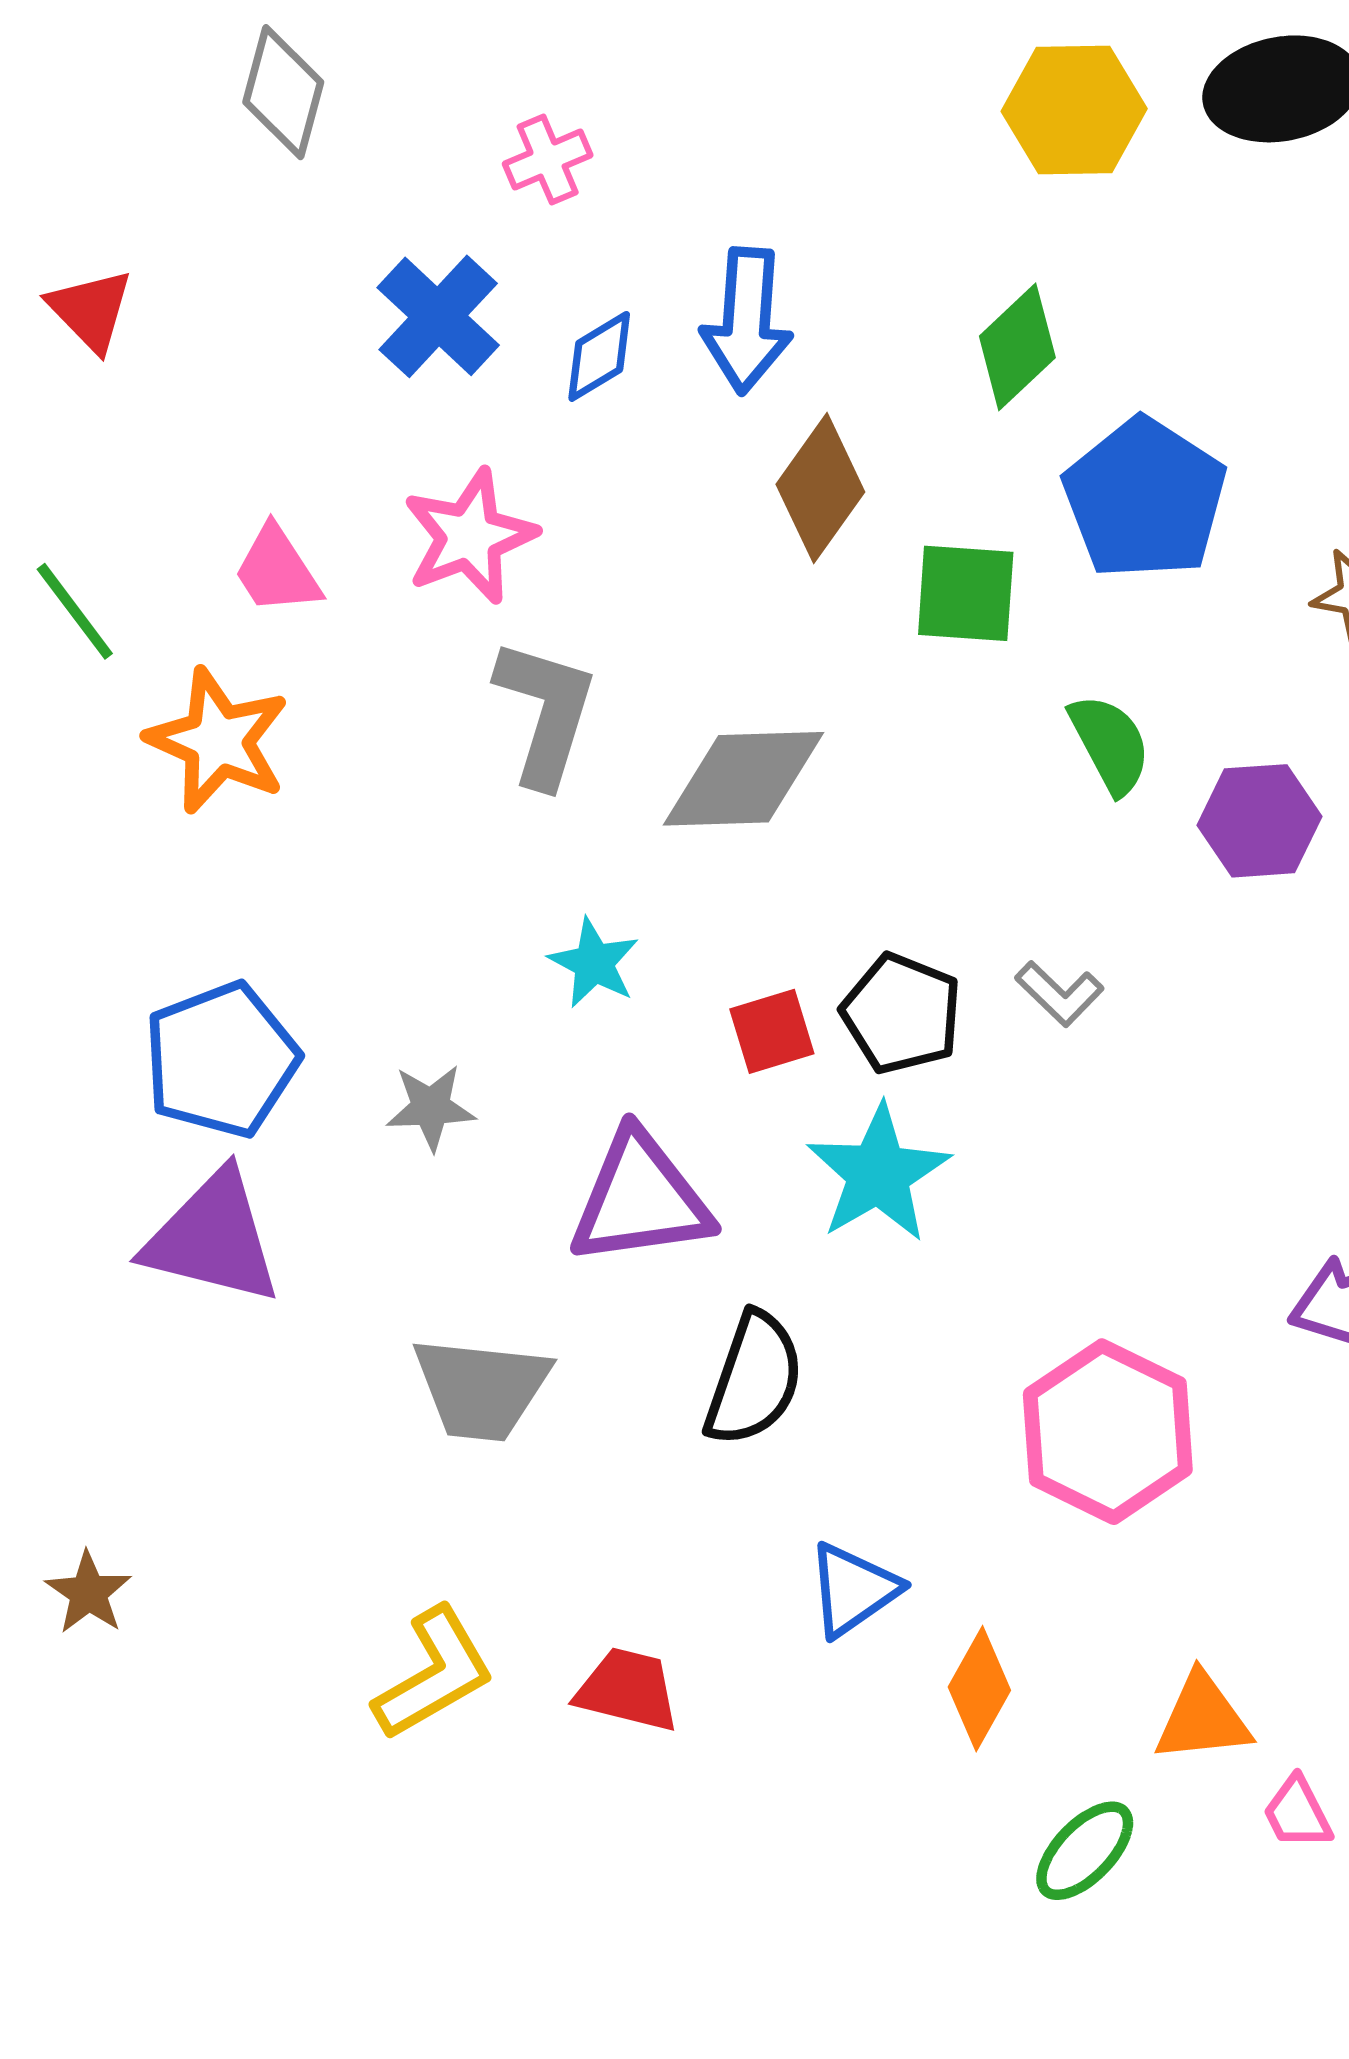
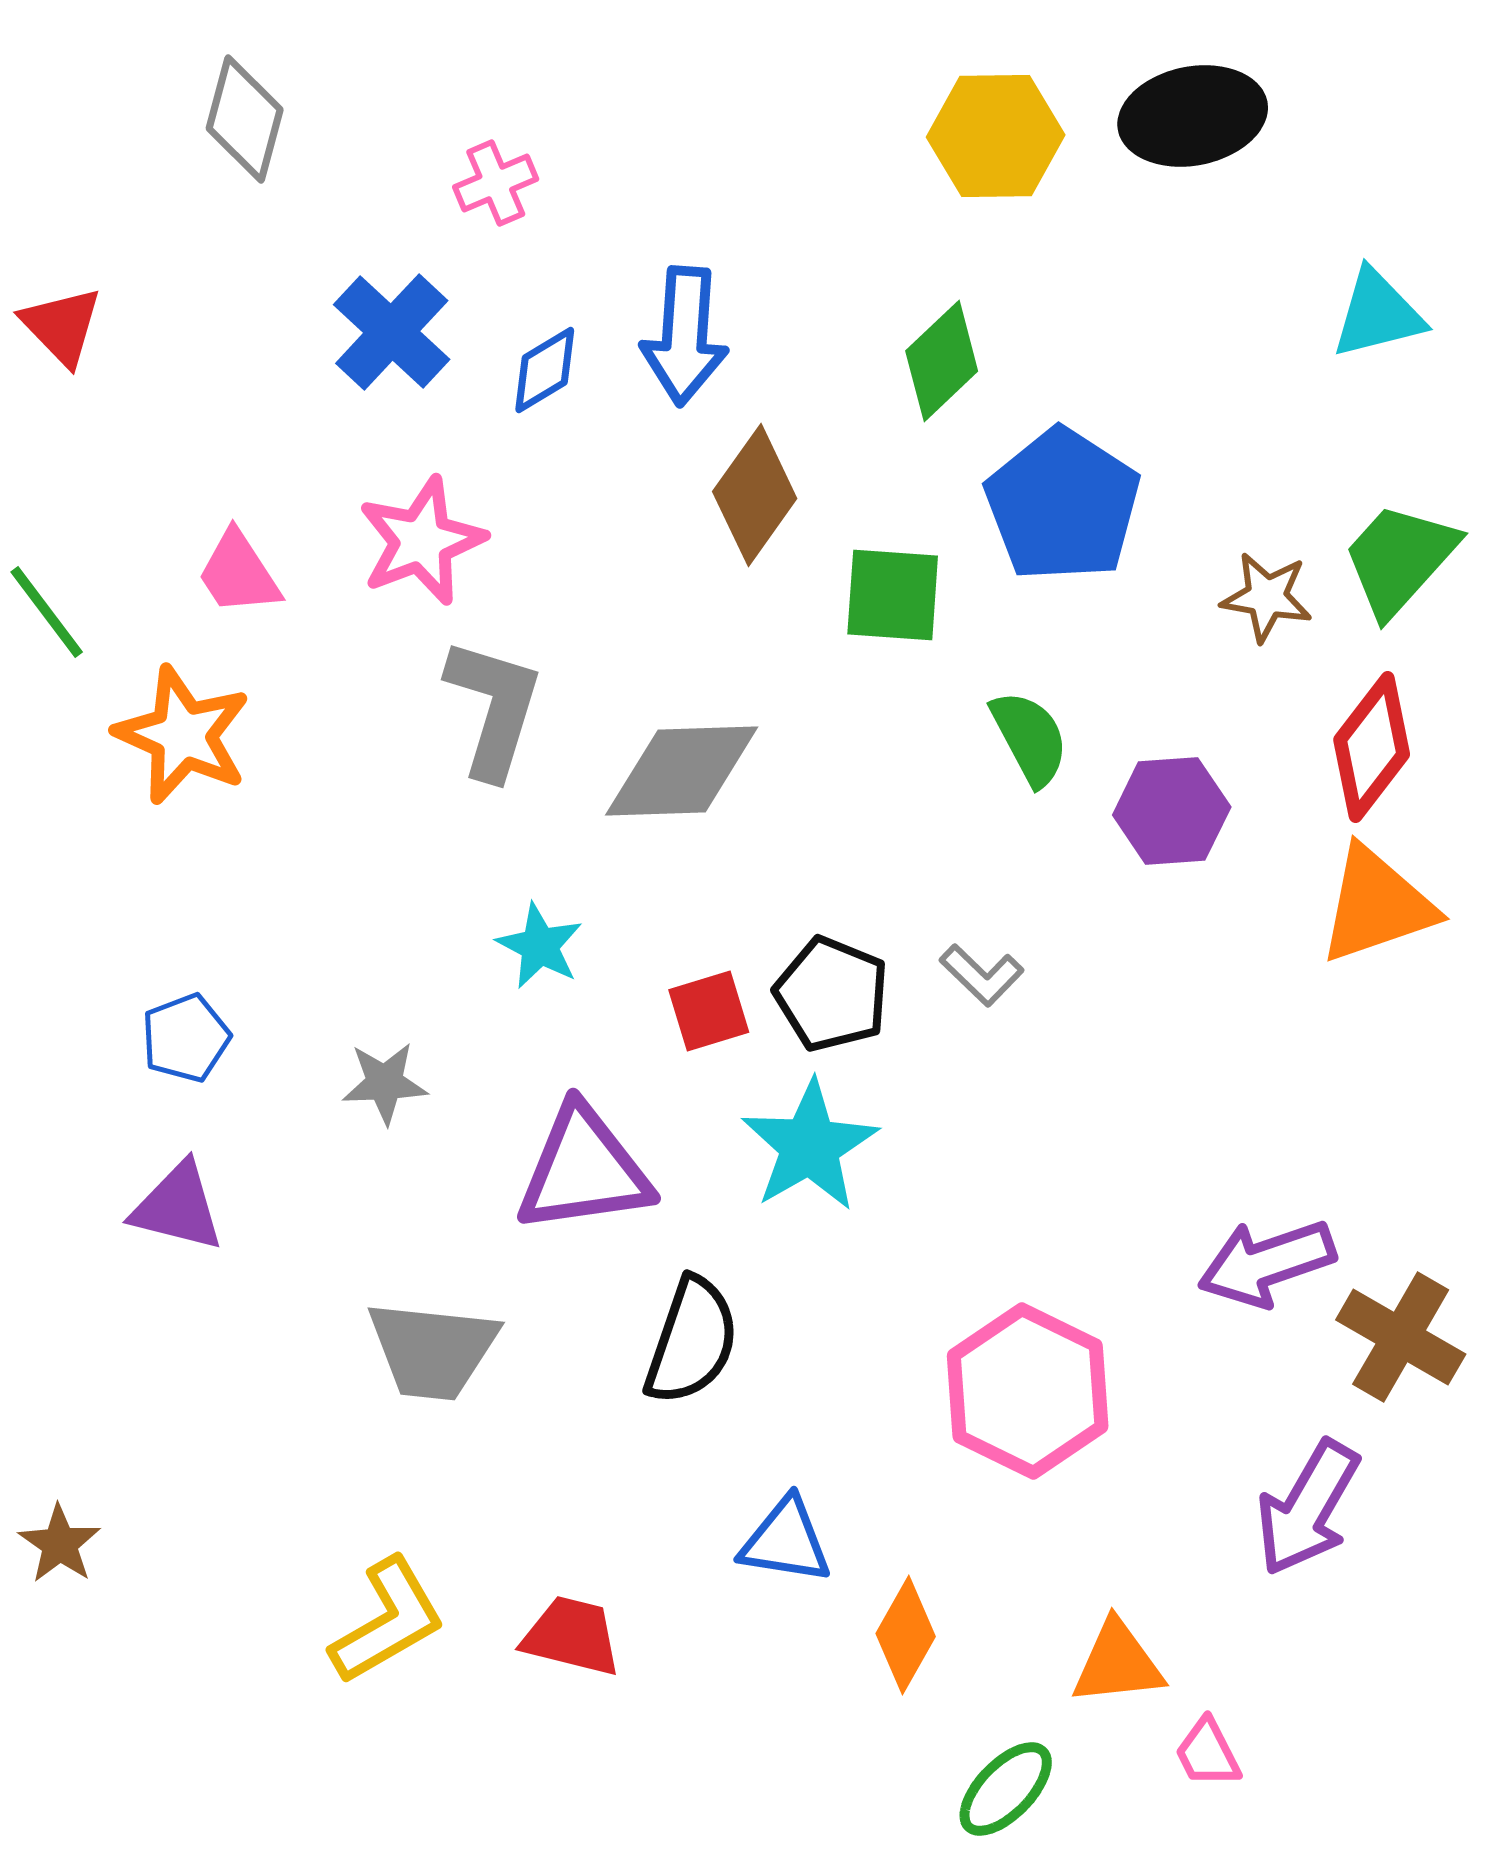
blue pentagon: (221, 1060) -> (186, 1038), size x0.6
purple triangle: (213, 1238) -> (178, 1207), size x0.7
blue triangle: (853, 1590) -> (786, 1541), turned 44

